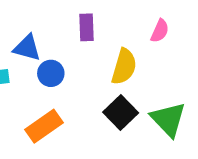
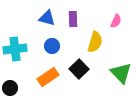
blue triangle: (27, 48) -> (47, 18), moved
black square: (121, 113) -> (79, 69), moved

